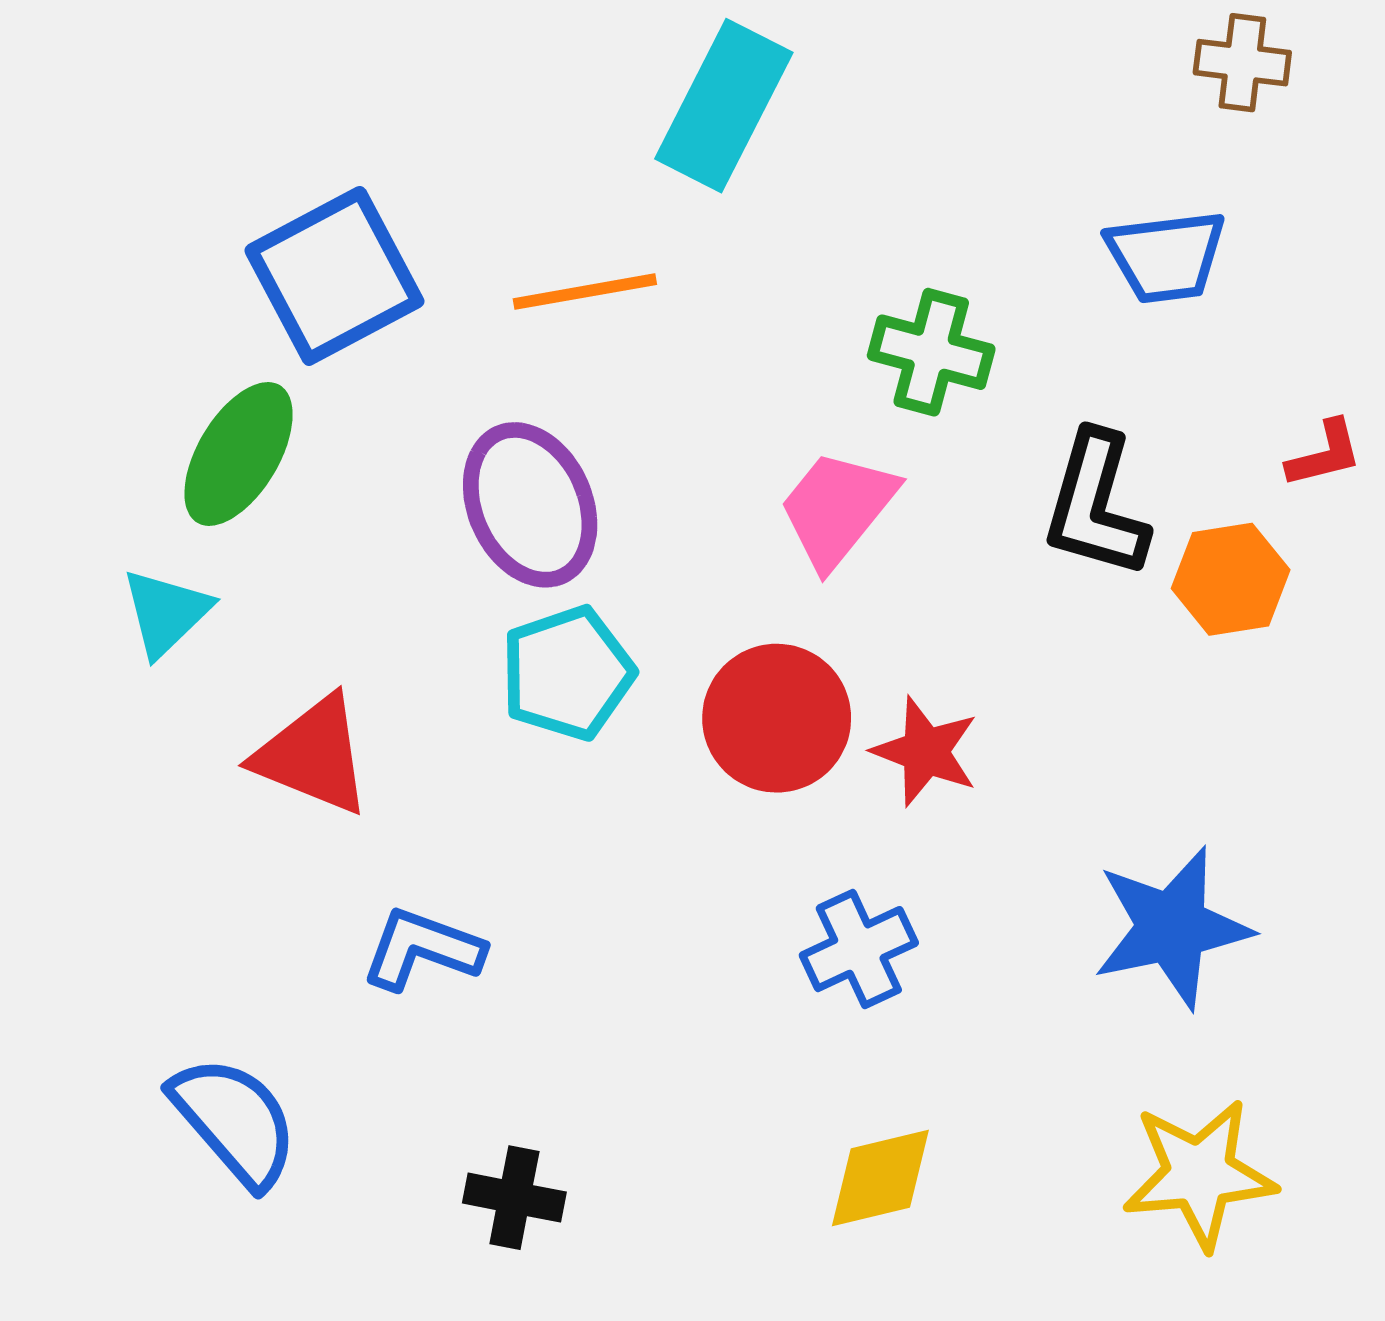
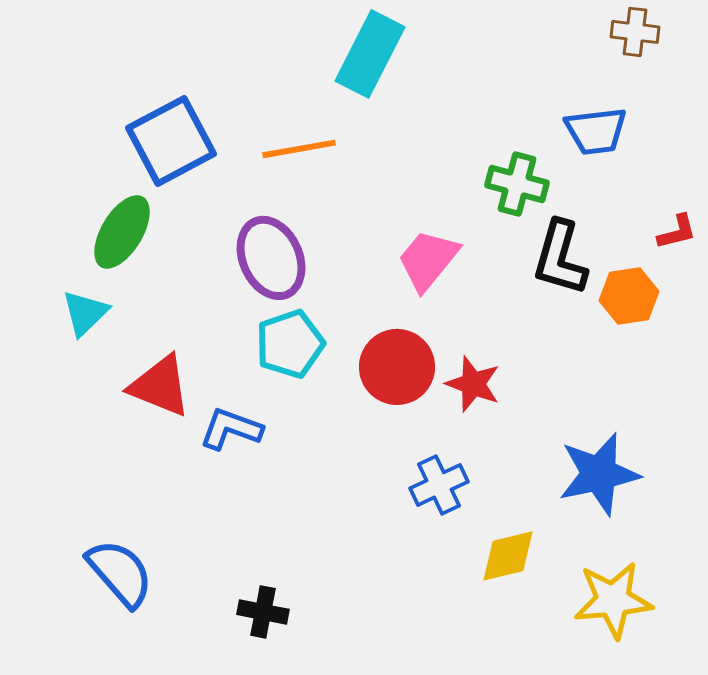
green cross: (931, 352) -> (517, 184), moved
blue L-shape: (422, 949) -> (231, 429), moved
yellow diamond: (880, 1178) -> (508, 556), moved

